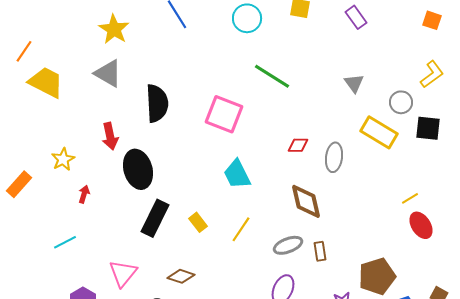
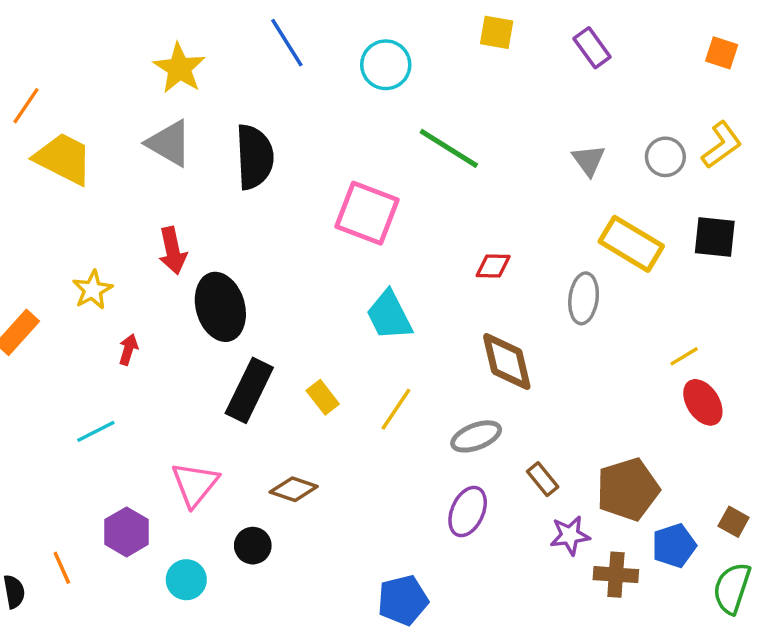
cyan circle: (247, 18) -> (386, 65), moved
gray circle: (401, 102) -> (665, 157), moved
black semicircle: (157, 103) -> (254, 157), moved
gray ellipse: (334, 157) -> (584, 298), moved
brown rectangle: (320, 251) -> (543, 479), moved, turned -30

